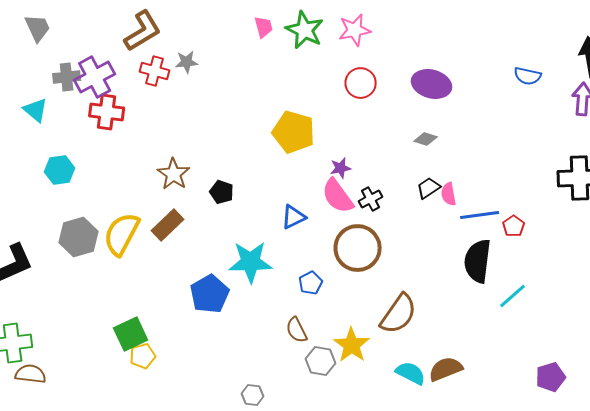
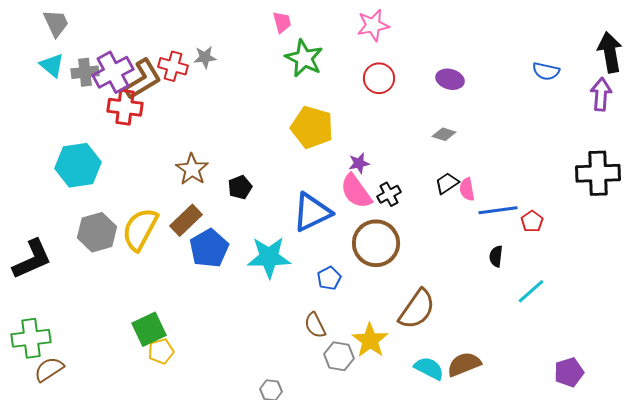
green star: (305, 30) -> (304, 58), moved
brown L-shape: (143, 31) -> (143, 79), moved
purple ellipse: (432, 84) -> (450, 79), size x0.7
cyan triangle: (36, 110) -> (52, 65), moved
cyan hexagon: (60, 170) -> (78, 165), size x1.5
black pentagon: (222, 192) -> (240, 187), turned 30
blue triangle: (294, 217) -> (312, 212), size x1.6
black semicircle: (478, 261) -> (496, 256), size x0.5
blue pentagon: (210, 294) -> (209, 248), moved
brown semicircle: (31, 374) -> (49, 369), turned -40

